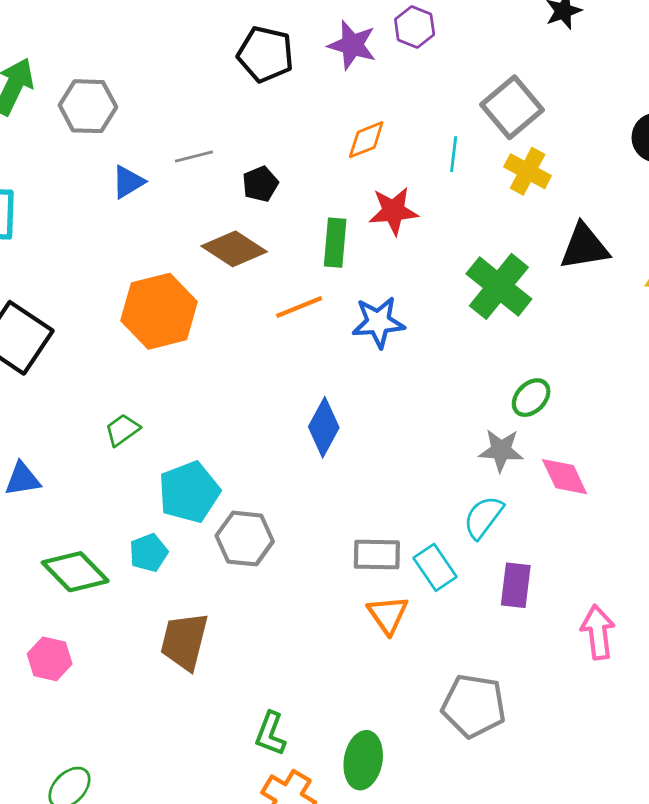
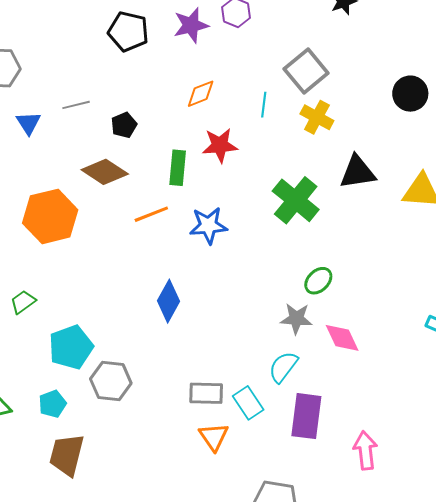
purple star: (352, 45) -> (191, 25), turned -30
blue triangle: (128, 182) -> (28, 123), turned -32
cyan pentagon: (149, 553) -> (53, 404), moved
purple rectangle: (516, 585) -> (306, 416), size x1.4

